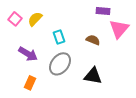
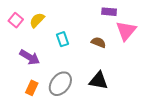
gray ellipse: (60, 64) -> (60, 84), moved

